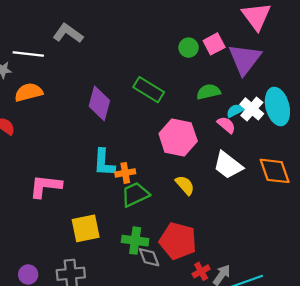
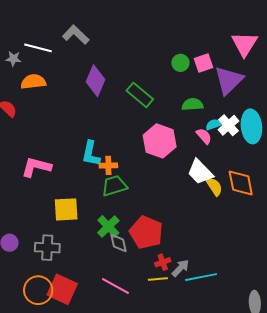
purple diamond: (99, 103) -> (95, 81), moved
yellow semicircle: (185, 185) -> (214, 187), moved
green cross: (135, 241) -> (108, 227), turned 30

